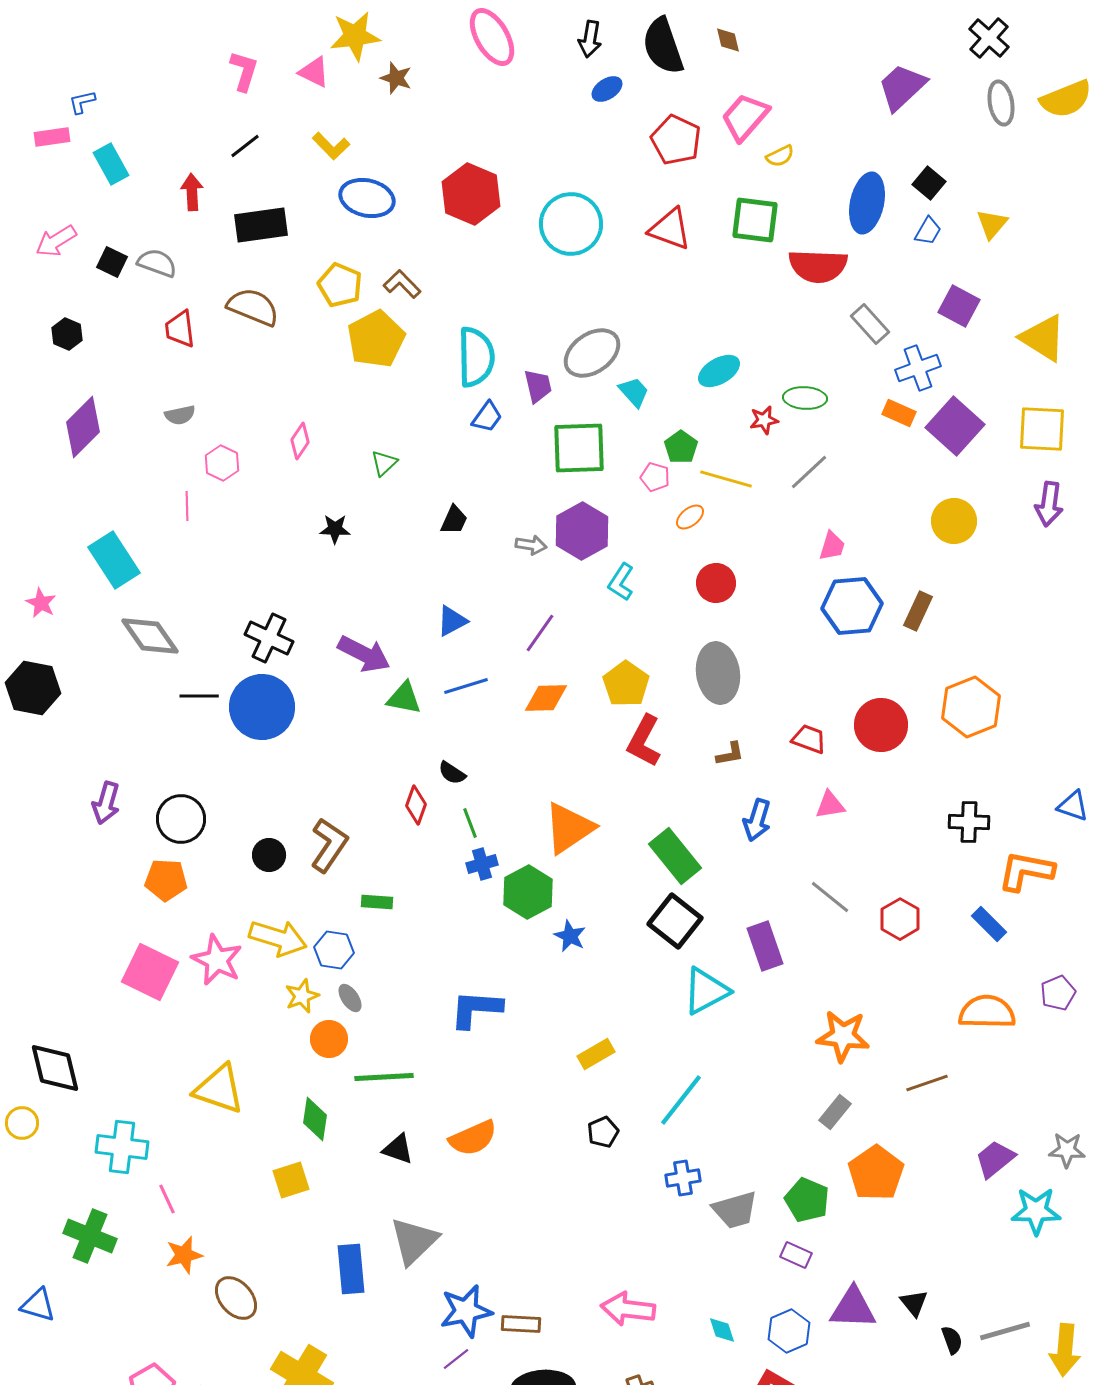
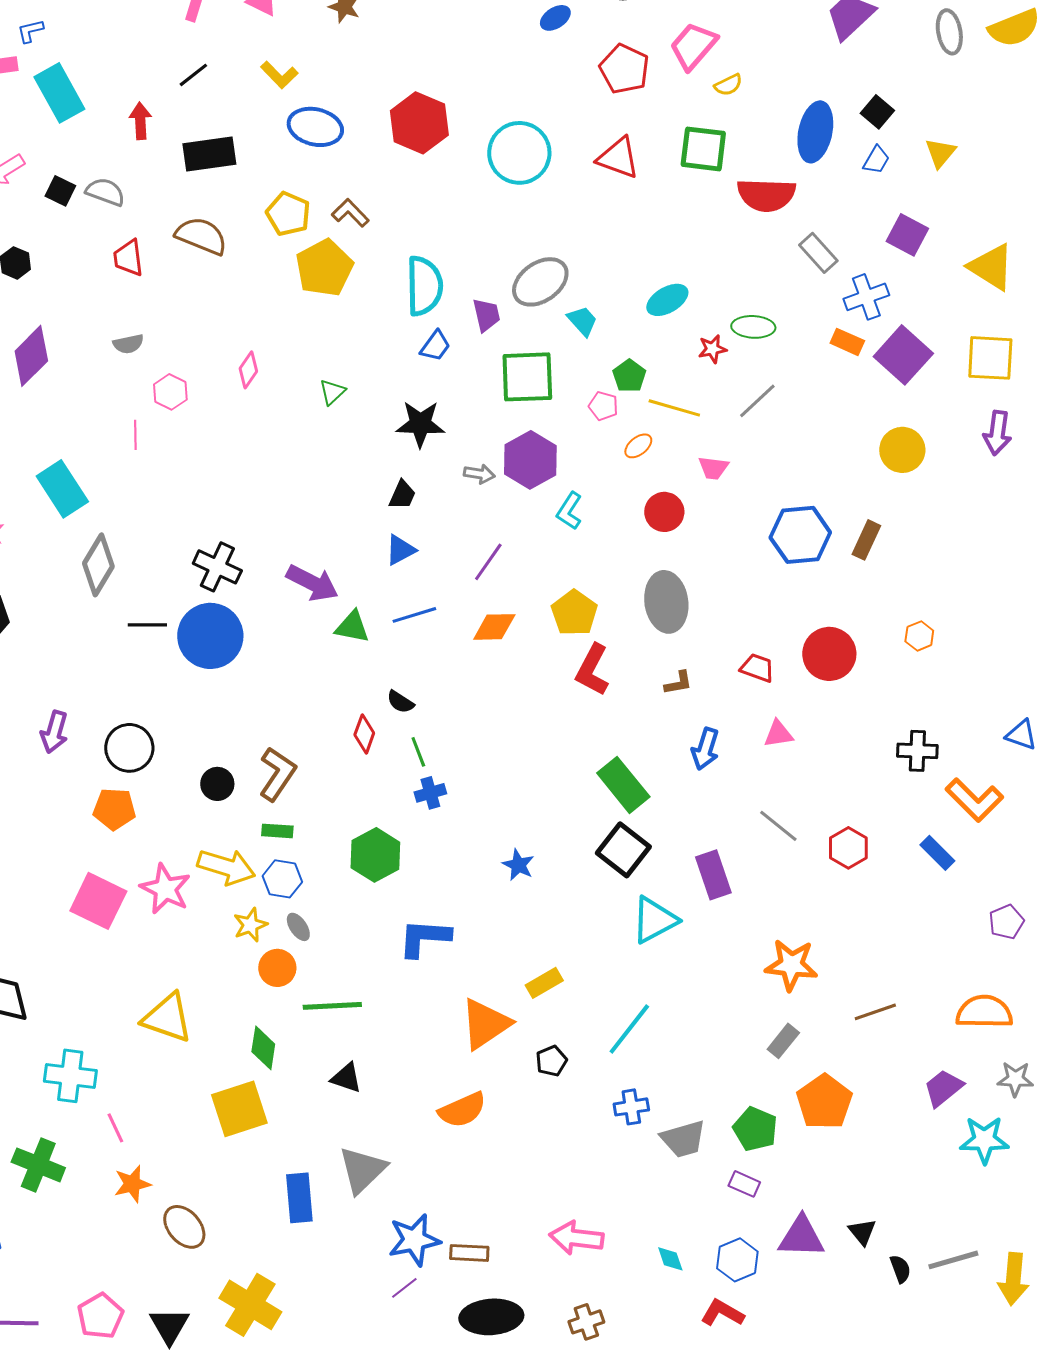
cyan rectangle: (111, 164) -> (59, 93), size x1.4
black trapezoid: (454, 520) -> (402, 495), moved
black star: (335, 529) -> (420, 424), moved, size x1.6
pink trapezoid: (832, 546) -> (713, 468), moved, turned 80
gray diamond: (150, 636) -> (98, 565), turned 66
orange hexagon: (971, 707) -> (919, 636), size x0.5
orange triangle: (569, 828) -> (485, 1024), moved
orange L-shape: (1026, 871) -> (974, 800), turned -146
green hexagon: (528, 892) -> (375, 855), moved
green rectangle: (377, 902) -> (277, 831), moved
orange semicircle: (987, 1012) -> (984, 1012), moved
orange semicircle: (473, 1138) -> (462, 1110), moved
yellow square: (291, 1180) -> (239, 1109), size x1.5

